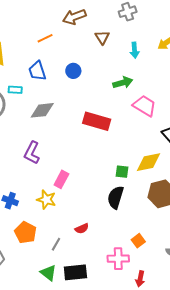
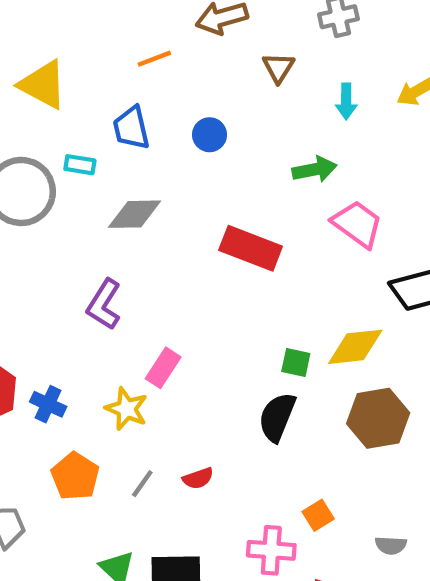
gray line: (56, 244) -> (142, 484), moved

